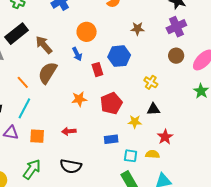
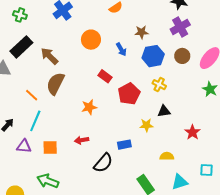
blue arrow: (77, 54) -> (121, 49), moved
blue hexagon: (119, 56) -> (153, 56), moved
red rectangle: (97, 70) -> (105, 76), turned -32
red pentagon: (111, 103) -> (129, 94), moved
red star: (165, 137) -> (192, 132), moved
cyan square: (131, 156) -> (207, 170), moved
black semicircle: (71, 166) -> (103, 163), moved, turned -55
green arrow: (32, 169) -> (48, 181), turned -100

